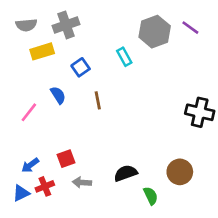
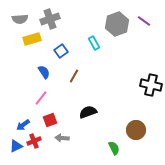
brown line: (98, 100) -> (74, 76), turned 40
pink line: (29, 112) -> (41, 98), moved
black semicircle: (126, 173) -> (88, 112), moved

